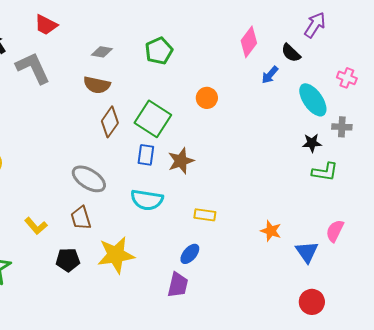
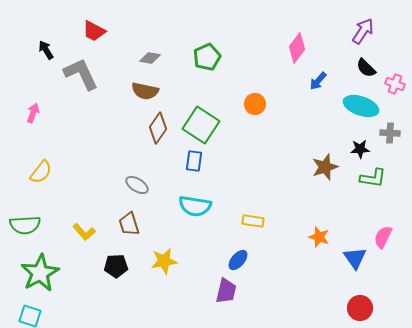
black semicircle: (291, 53) -> (366, 68), moved
cyan ellipse: (313, 100) -> (361, 106), turned -36
brown star: (181, 161) -> (325, 167), moved
gray ellipse: (89, 179) -> (137, 185), size x0.7
yellow star: (116, 255) -> (164, 261), size x0.7

